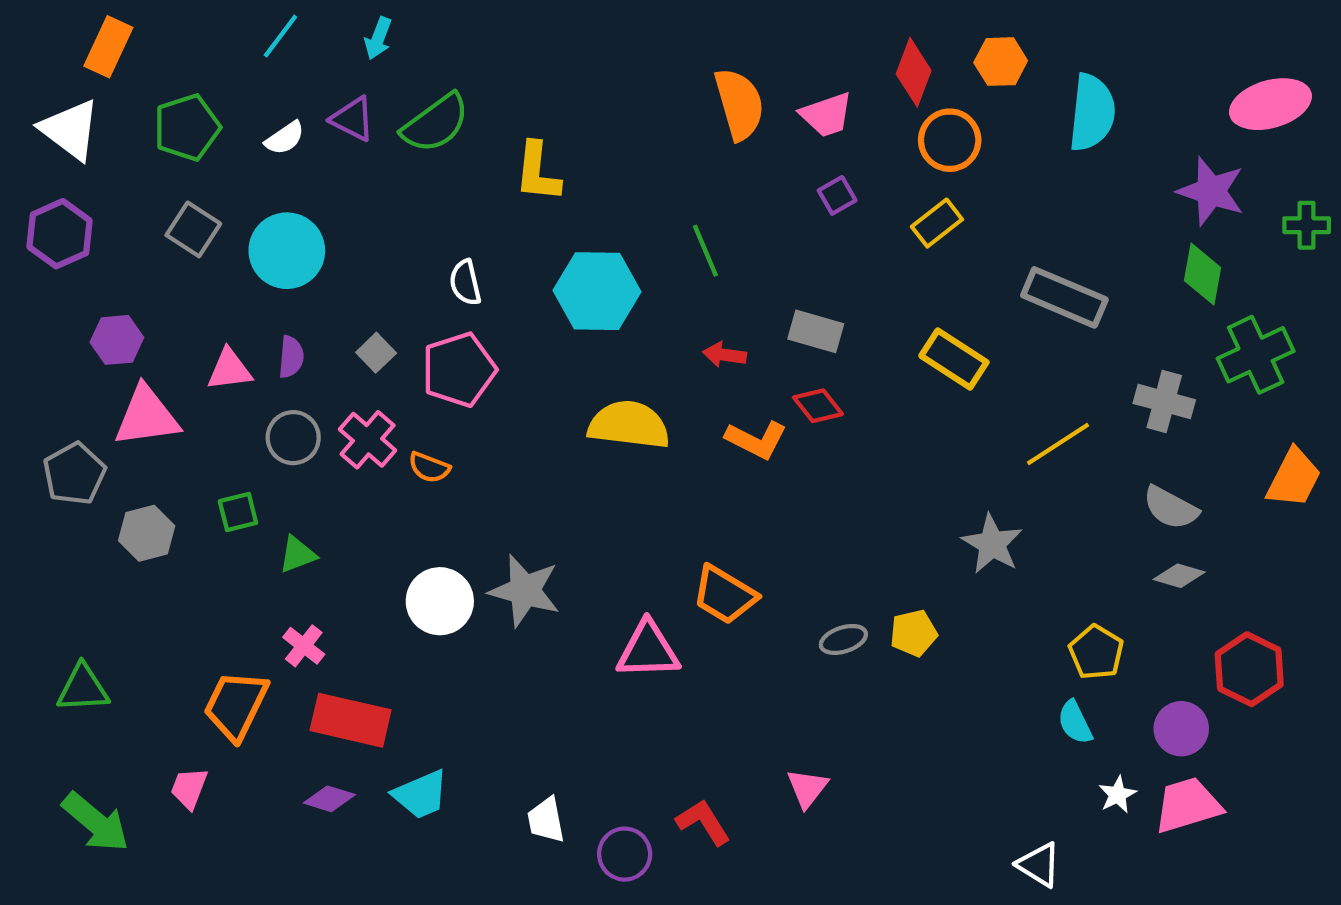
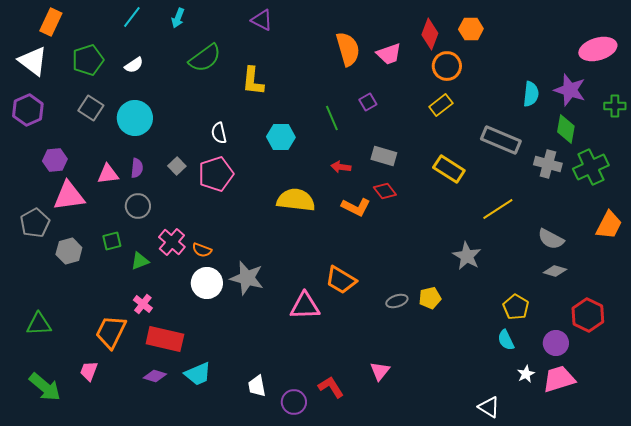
cyan semicircle: (1092, 113) -> (531, 94), moved, size x0.7
purple triangle: (353, 119) -> (262, 20), moved
purple square: (837, 195) -> (368, 102), moved
cyan hexagon: (597, 291) -> (281, 137), size x0.7
gray cross: (1164, 402) -> (548, 164), moved
pink cross: (368, 440) -> (172, 242), moved
orange semicircle: (429, 467) -> (202, 250), moved

